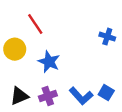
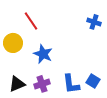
blue cross: (107, 37) -> (94, 22), moved
blue L-shape: (81, 96) -> (71, 84), turned 35

